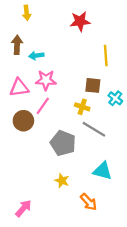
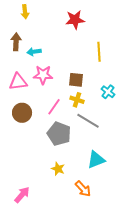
brown square: (93, 85) -> (76, 80), moved
pink line: (43, 106) -> (54, 107), moved
cyan triangle: (102, 171) -> (96, 160), turned -36

